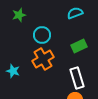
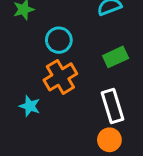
cyan star: (13, 71) -> (30, 106), moved

